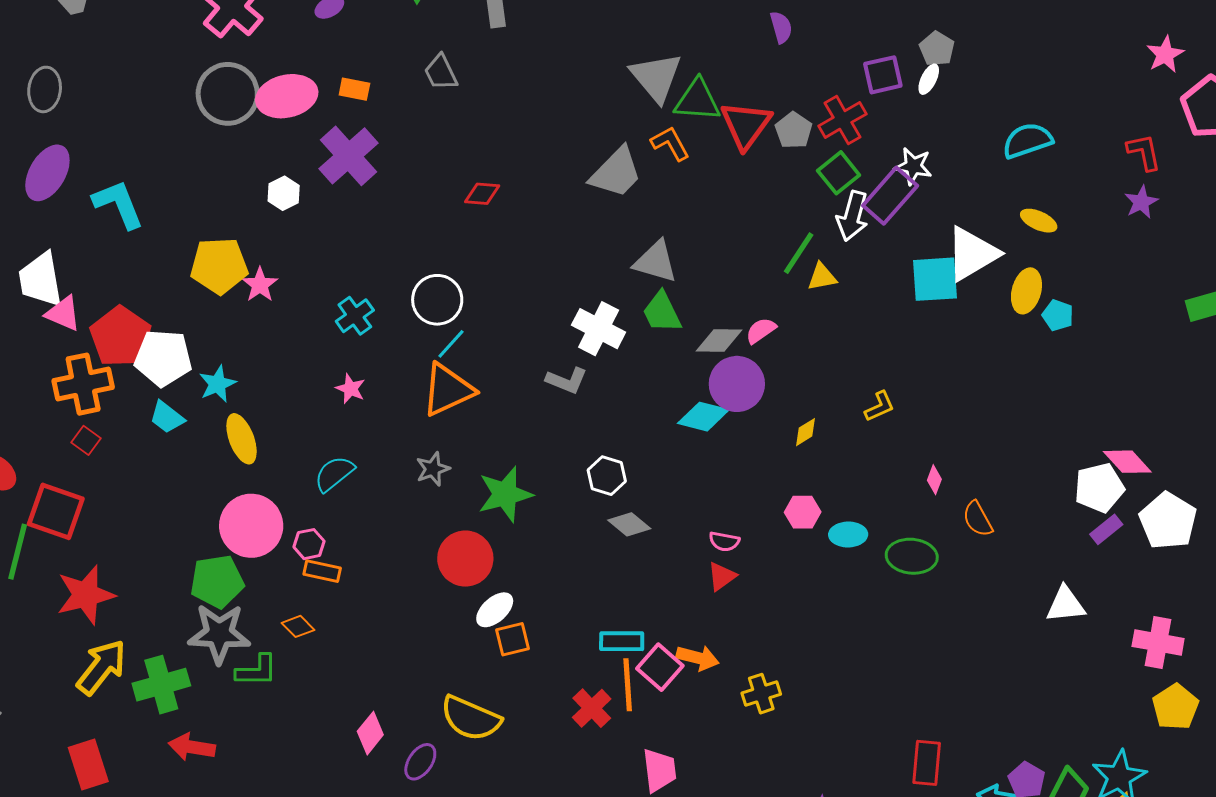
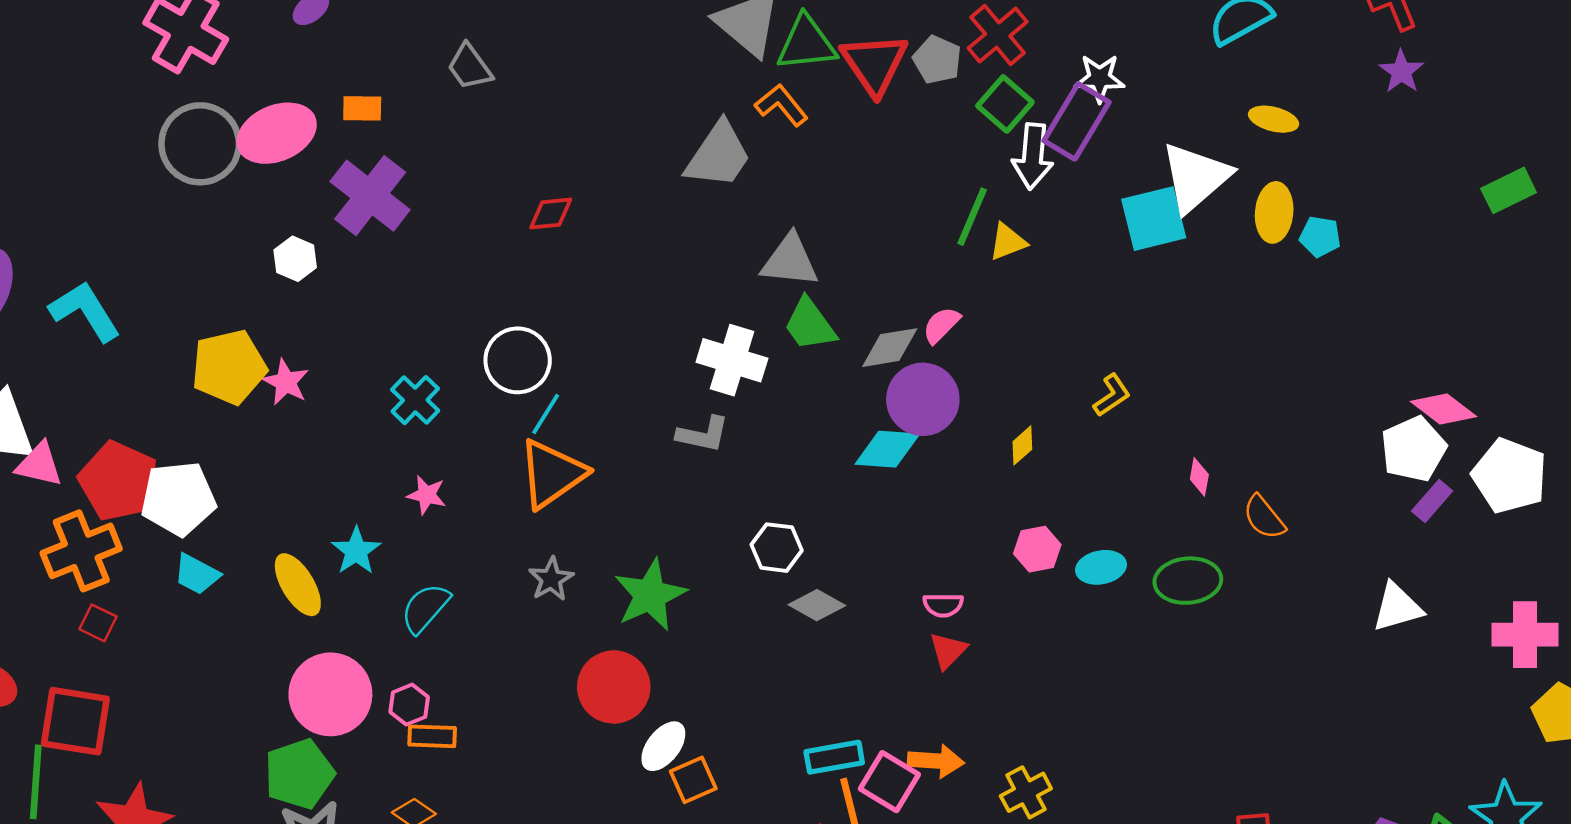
cyan star: (217, 384) -> (356, 551), moved

